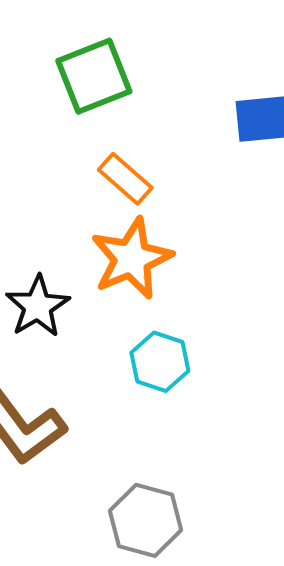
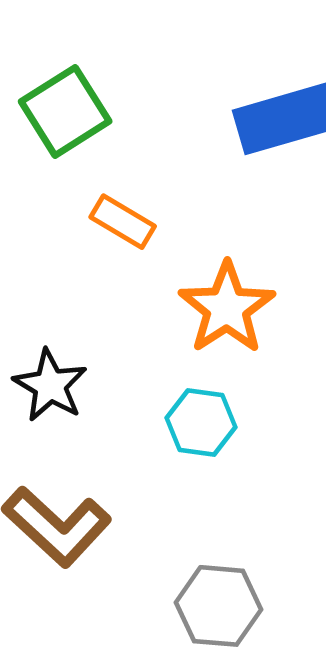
orange star: (132, 259) -> (227, 308), moved

